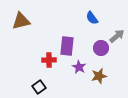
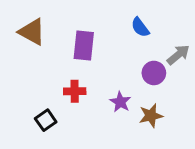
brown triangle: (21, 21) -> (32, 32), turned 42
purple rectangle: (67, 46) -> (84, 46), moved
black square: (39, 87) -> (46, 120), moved

